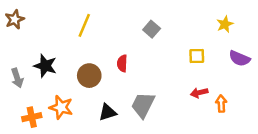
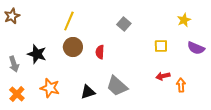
brown circle: (89, 76) -> (73, 47), moved
gray trapezoid: (143, 105) -> (117, 86), turned -75
orange cross: (32, 117) -> (17, 94), moved, turned -35

